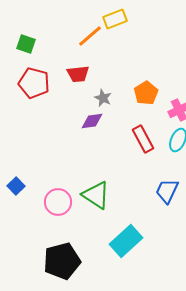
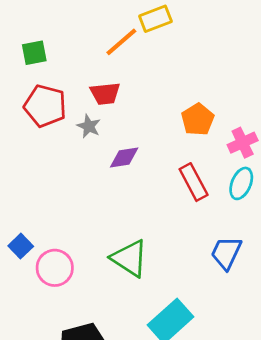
green square: (26, 44) -> (34, 53), turned -30
gray star: (103, 98) -> (89, 126), moved
pink circle: (58, 202) -> (55, 268), moved

